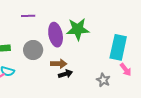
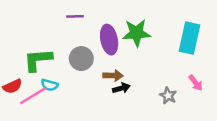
cyan rectangle: (118, 47) -> (190, 38), moved

